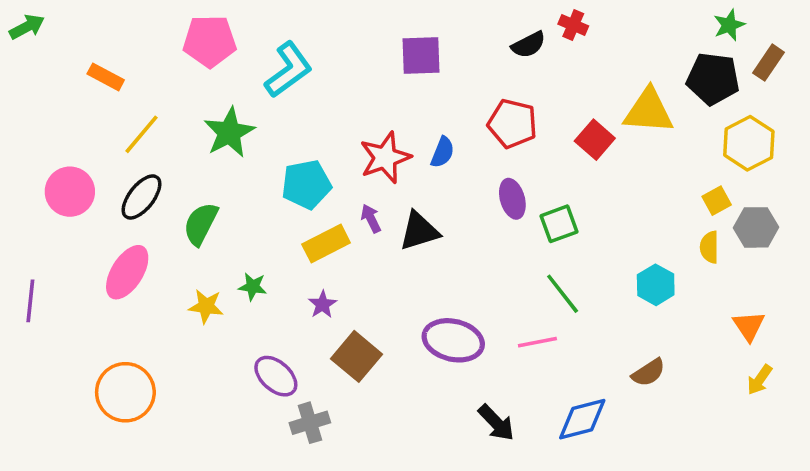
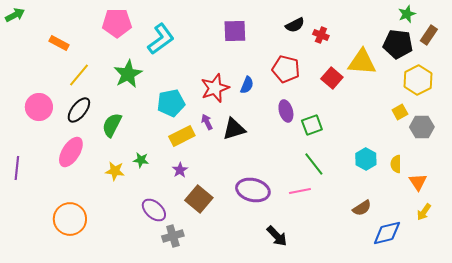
red cross: (573, 25) -> (321, 35), moved
yellow semicircle: (709, 247) -> (396, 164), moved
blue diamond: (582, 419) -> (387, 233), moved

